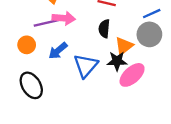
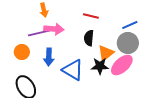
blue arrow: (58, 51) -> (49, 57), turned -48
blue triangle: (86, 66) -> (73, 70), turned -40
pink ellipse: (132, 75) -> (122, 65), moved

